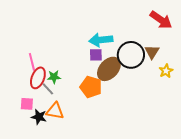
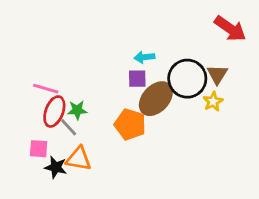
cyan arrow: (101, 40) -> (144, 57), size x0.6
pink line: (32, 62) -> (46, 89), turned -60
yellow star: (166, 71) -> (213, 102), moved

